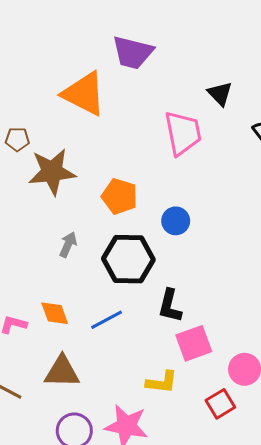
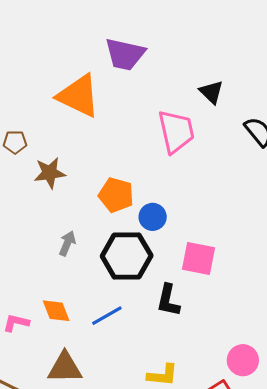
brown star: (52, 172) -> (50, 173), size x0.7
blue circle: (176, 221) -> (153, 217), moved
pink square: (194, 343) -> (199, 259), moved, turned 33

